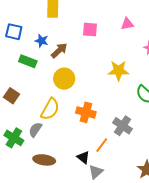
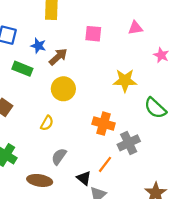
yellow semicircle: (50, 109) -> (47, 123), size x0.6
orange cross: (86, 112) -> (104, 124), moved
gray cross: (122, 126) -> (129, 143), turned 30
gray semicircle: (35, 130) -> (59, 157), moved

